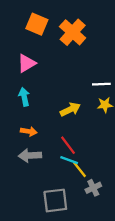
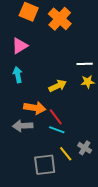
orange arrow: (29, 131) -> (35, 108), moved, size x1.5
yellow line: (80, 169) -> (66, 154), moved
gray cross: (93, 188) -> (85, 148), moved, turned -32

